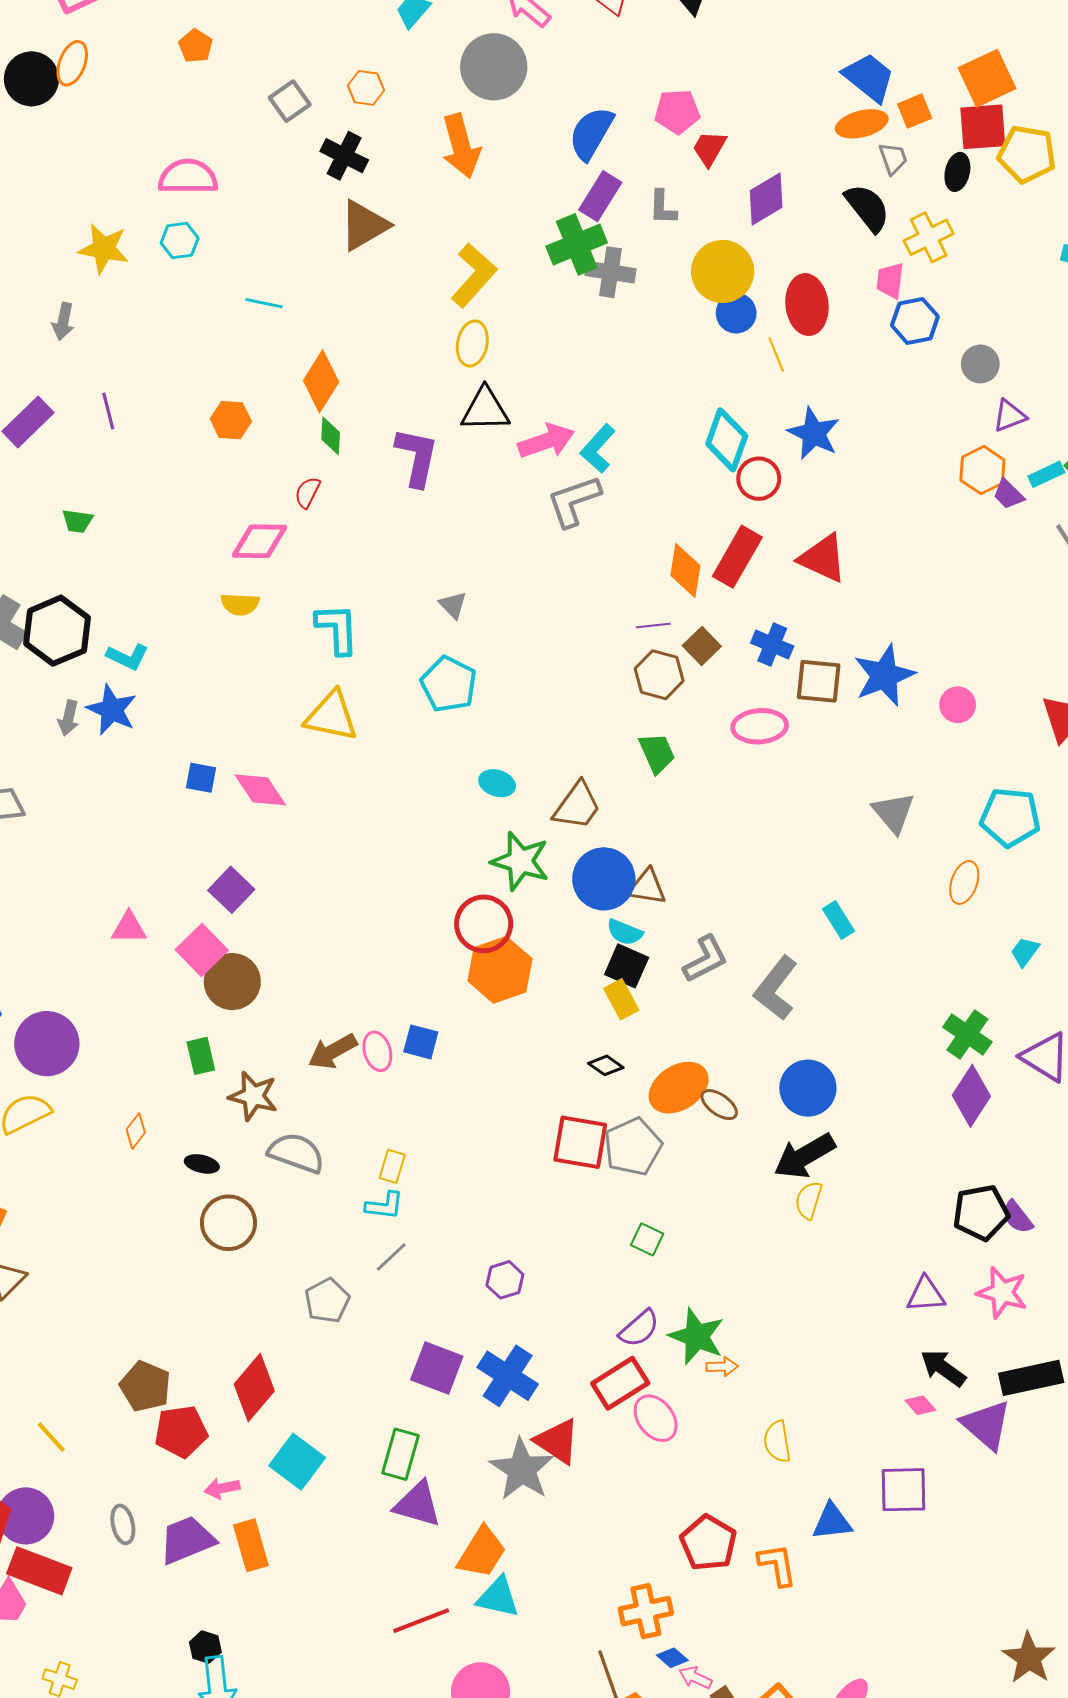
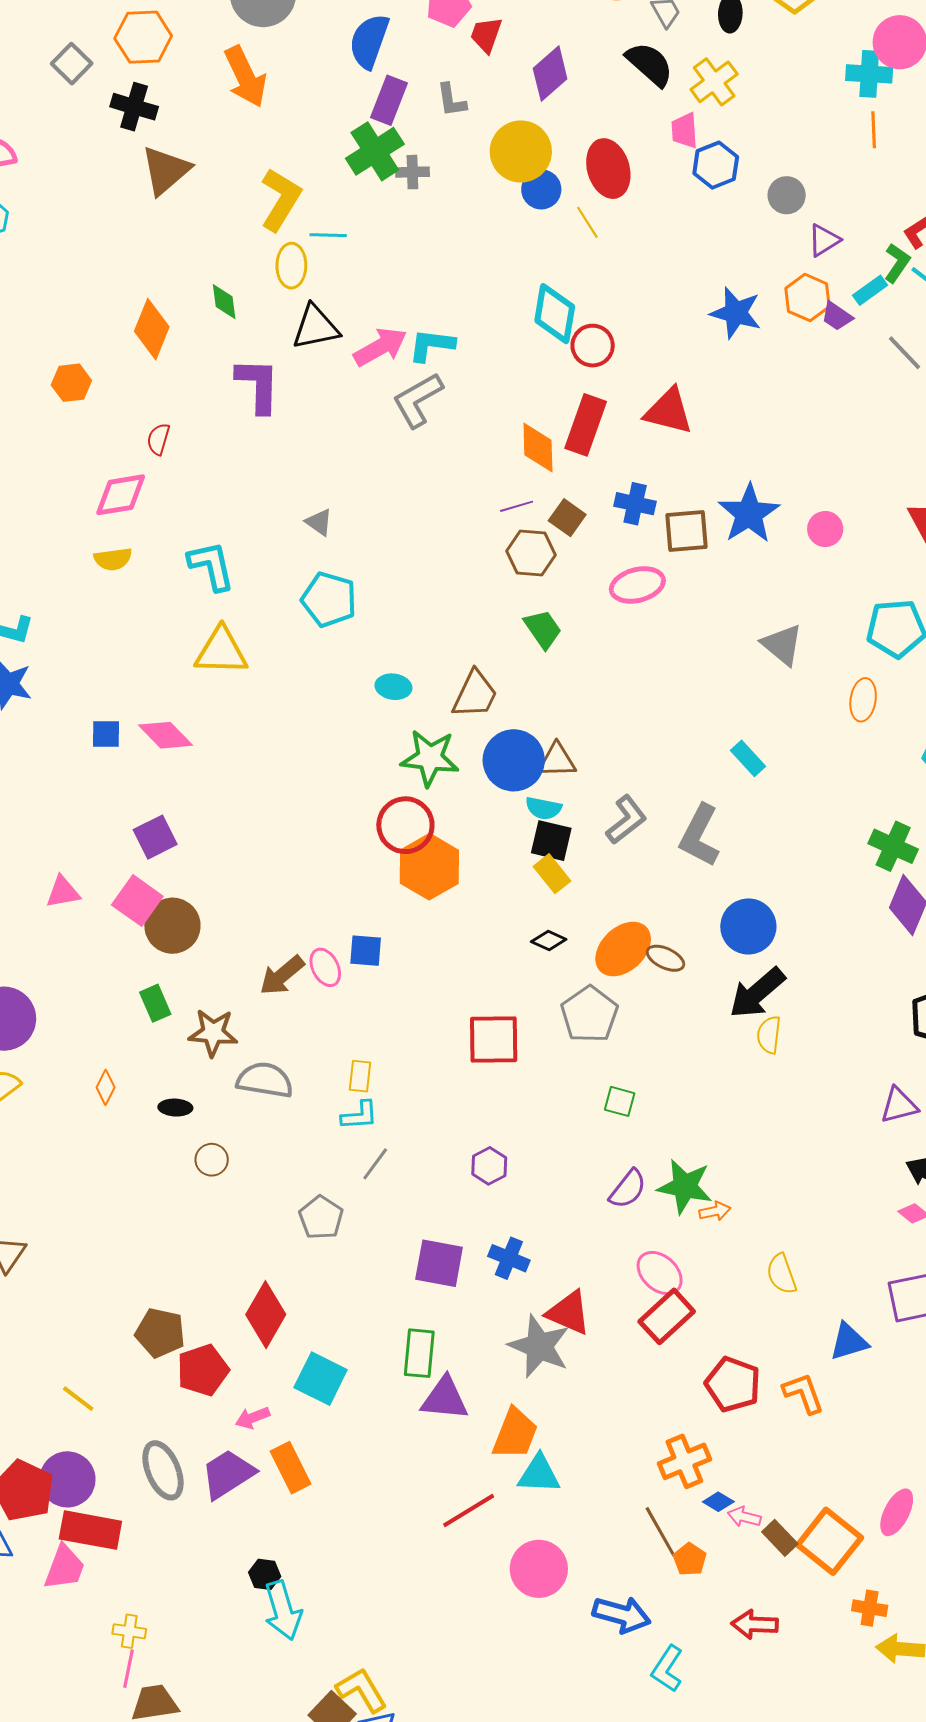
orange hexagon: (366, 88) -> (143, 37), size x1.6
gray cross: (610, 272) -> (412, 172), size x0.7
cyan line: (264, 303) -> (328, 235), moved
blue star: (814, 433) -> (736, 313), moved
green diamond: (331, 436) -> (224, 302), moved
cyan L-shape: (598, 449) -> (431, 345), turned 66
purple square: (231, 890) -> (155, 837), turned 30
red square: (580, 1142) -> (494, 1039), moved
brown circle: (228, 1223) -> (212, 1160), size x0.6
blue cross: (508, 1376) -> (509, 1258), size x0.7
red rectangle: (620, 1383) -> (667, 1316), moved
gray ellipse: (123, 1524) -> (163, 1470), size x1.5

